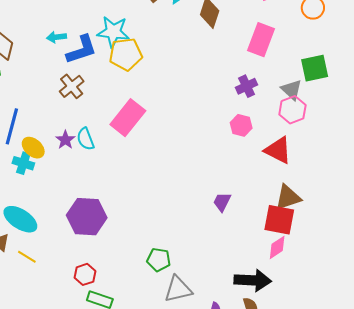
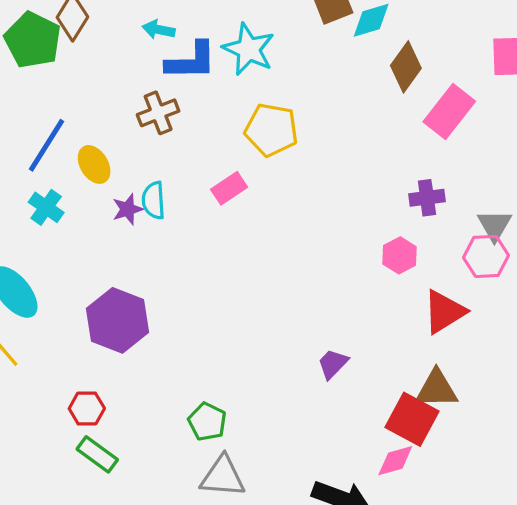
pink rectangle: (261, 40) -> (449, 112), moved
yellow pentagon: (126, 54) -> (271, 130), moved
pink rectangle: (128, 118) -> (229, 188), size x0.6
purple star: (65, 140) -> (128, 209), moved
yellow ellipse: (33, 148) -> (94, 164), moved
red triangle: (278, 150) -> (444, 312), turned 44

